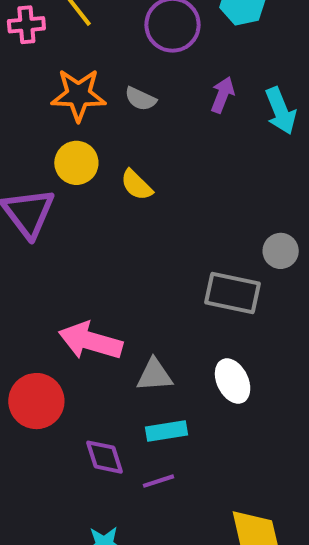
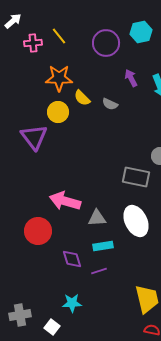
purple arrow: (223, 95) -> (131, 78), turned -48
gray semicircle: (140, 99) -> (110, 104), moved
yellow semicircle: (136, 185) -> (82, 98), moved
white ellipse: (233, 381) -> (136, 221), size x1.4

